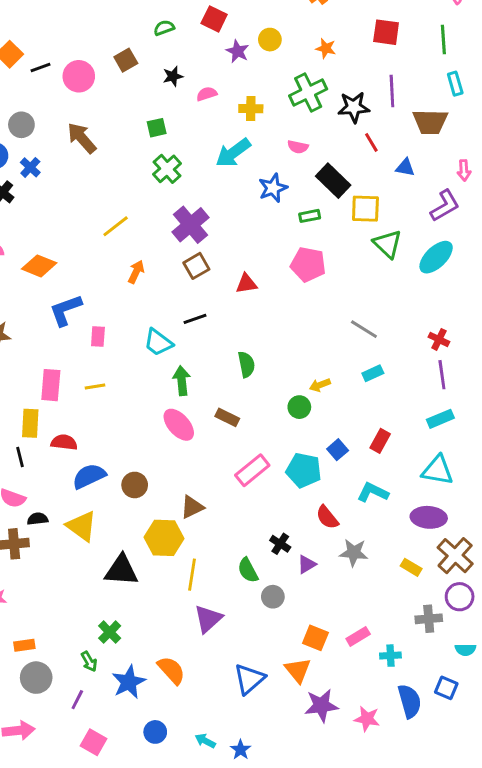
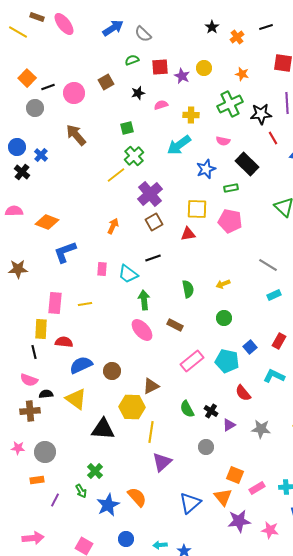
red square: (214, 19) -> (160, 67), moved, turned -30
gray circle: (21, 125) -> (35, 108), moved
yellow square: (365, 209) -> (197, 209), moved
yellow line: (116, 226) -> (116, 175), moved
pink rectangle: (98, 336) -> (102, 269), moved
yellow arrow: (320, 385) -> (223, 284), moved
gray star: (354, 553) -> (261, 429), moved
green semicircle: (248, 570) -> (187, 409), moved
pink rectangle: (358, 636) -> (257, 488), moved
gray circle: (36, 678) -> (45, 452), moved
purple line: (77, 700) -> (55, 500), moved
cyan arrow: (205, 741) -> (160, 545), turned -32

